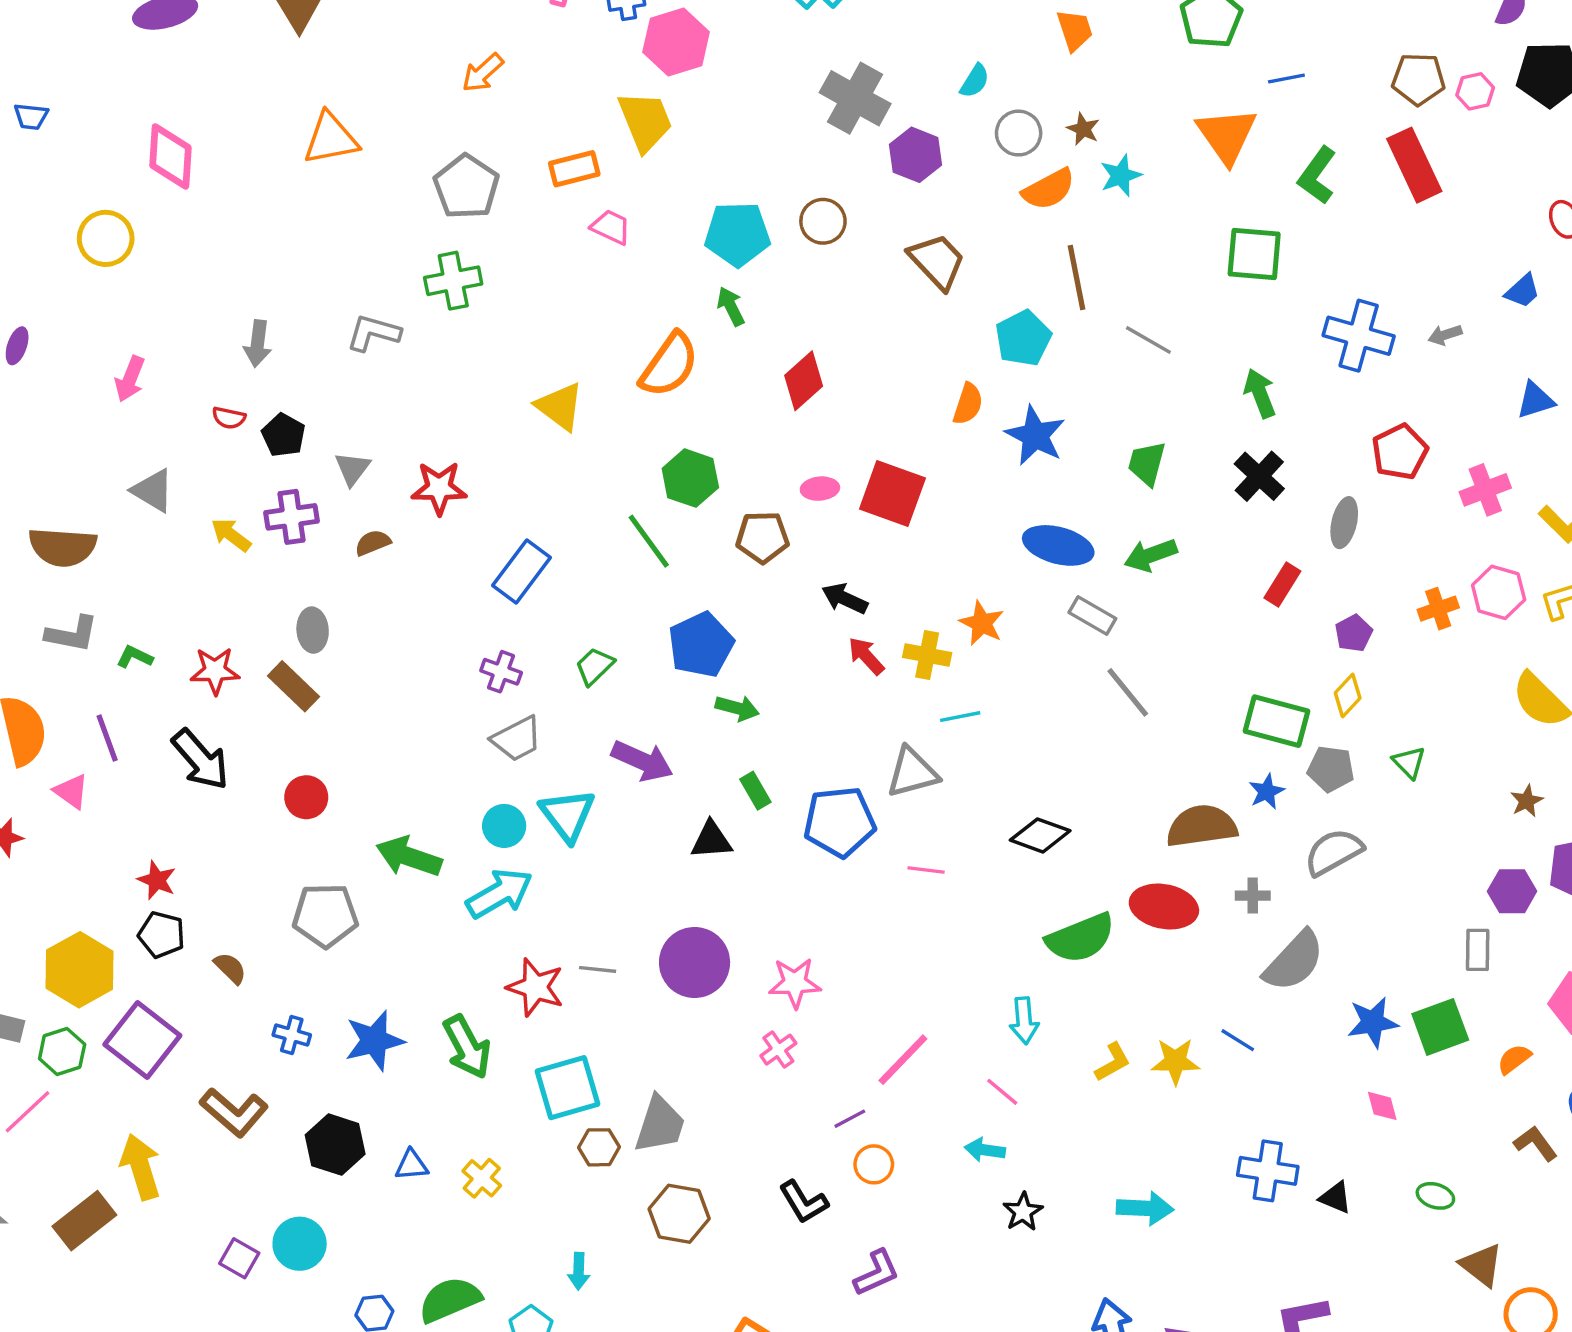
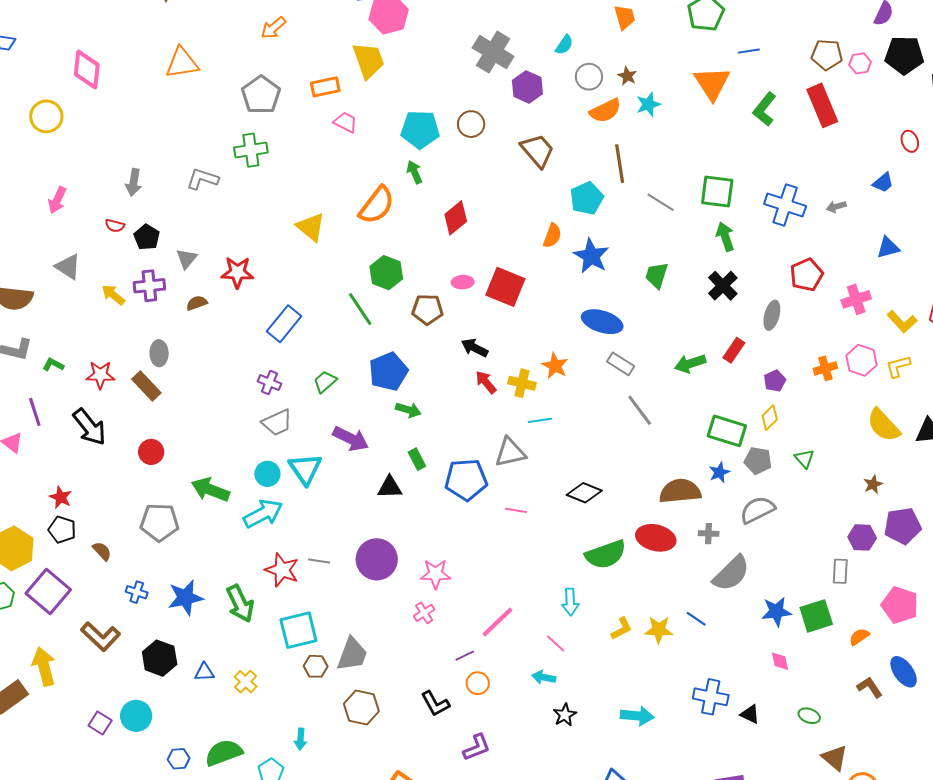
green square: (1254, 254) -> (717, 191), moved
green arrow: (1151, 555) -> (690, 364), moved

